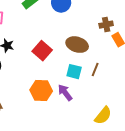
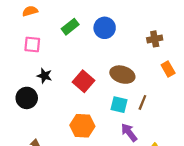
brown cross: (106, 25) -> (155, 39), moved
purple arrow: (65, 93) -> (129, 132), moved

